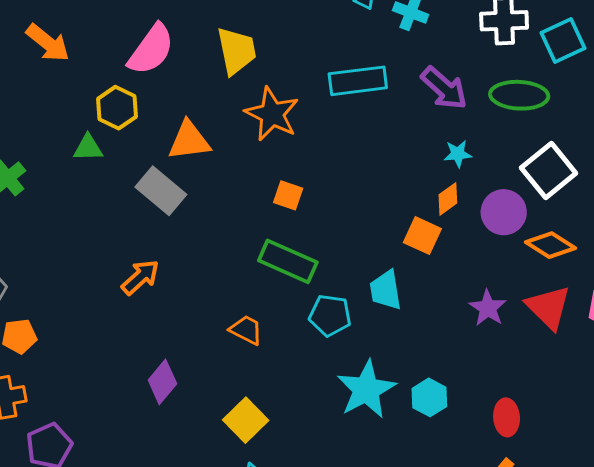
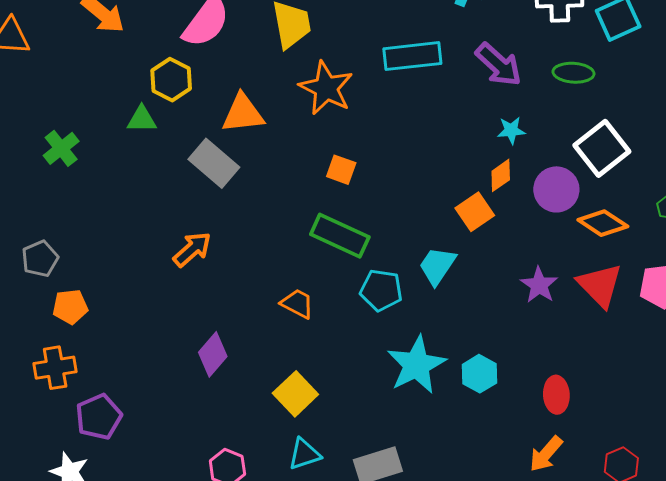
green ellipse: (519, 95) -> (574, 73), size x0.7
orange square: (422, 236) -> (475, 212), turned 30
cyan trapezoid: (386, 290) -> (437, 266), turned 42

